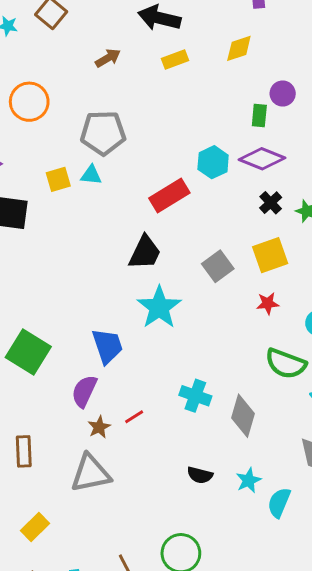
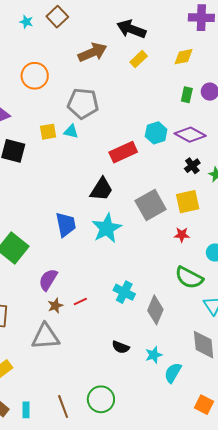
brown arrow: (108, 58) -> (93, 52), size x1.6
yellow rectangle: (175, 60) -> (139, 59), turned -30
green rectangle: (259, 115) -> (187, 95), moved
gray square: (218, 266) -> (151, 205), size x1.4
blue trapezoid: (107, 346) -> (66, 225), moved

